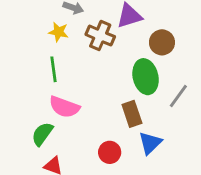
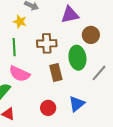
brown cross: (100, 36) -> (47, 43), moved, turned -30
brown rectangle: (132, 114) -> (56, 73), moved

